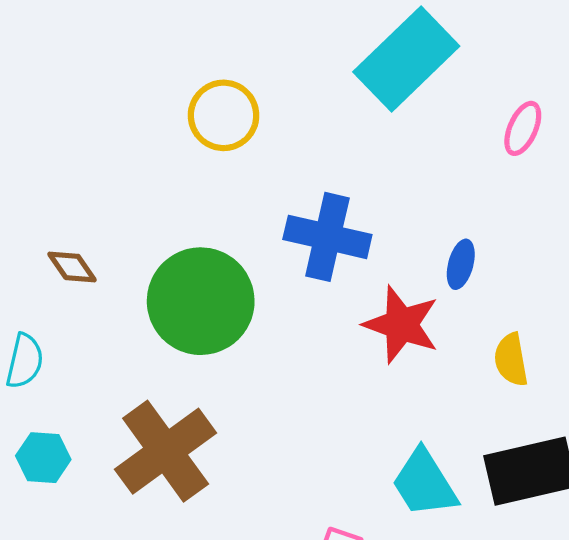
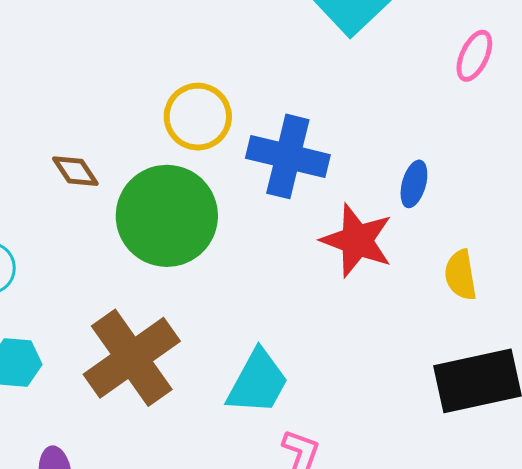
yellow circle: (224, 115) -> (198, 117), moved
brown diamond: (72, 267) -> (75, 171), moved
cyan trapezoid: (424, 483) -> (258, 382), moved, turned -120

